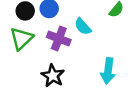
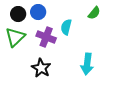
cyan semicircle: (83, 27) -> (66, 27), turned 56

